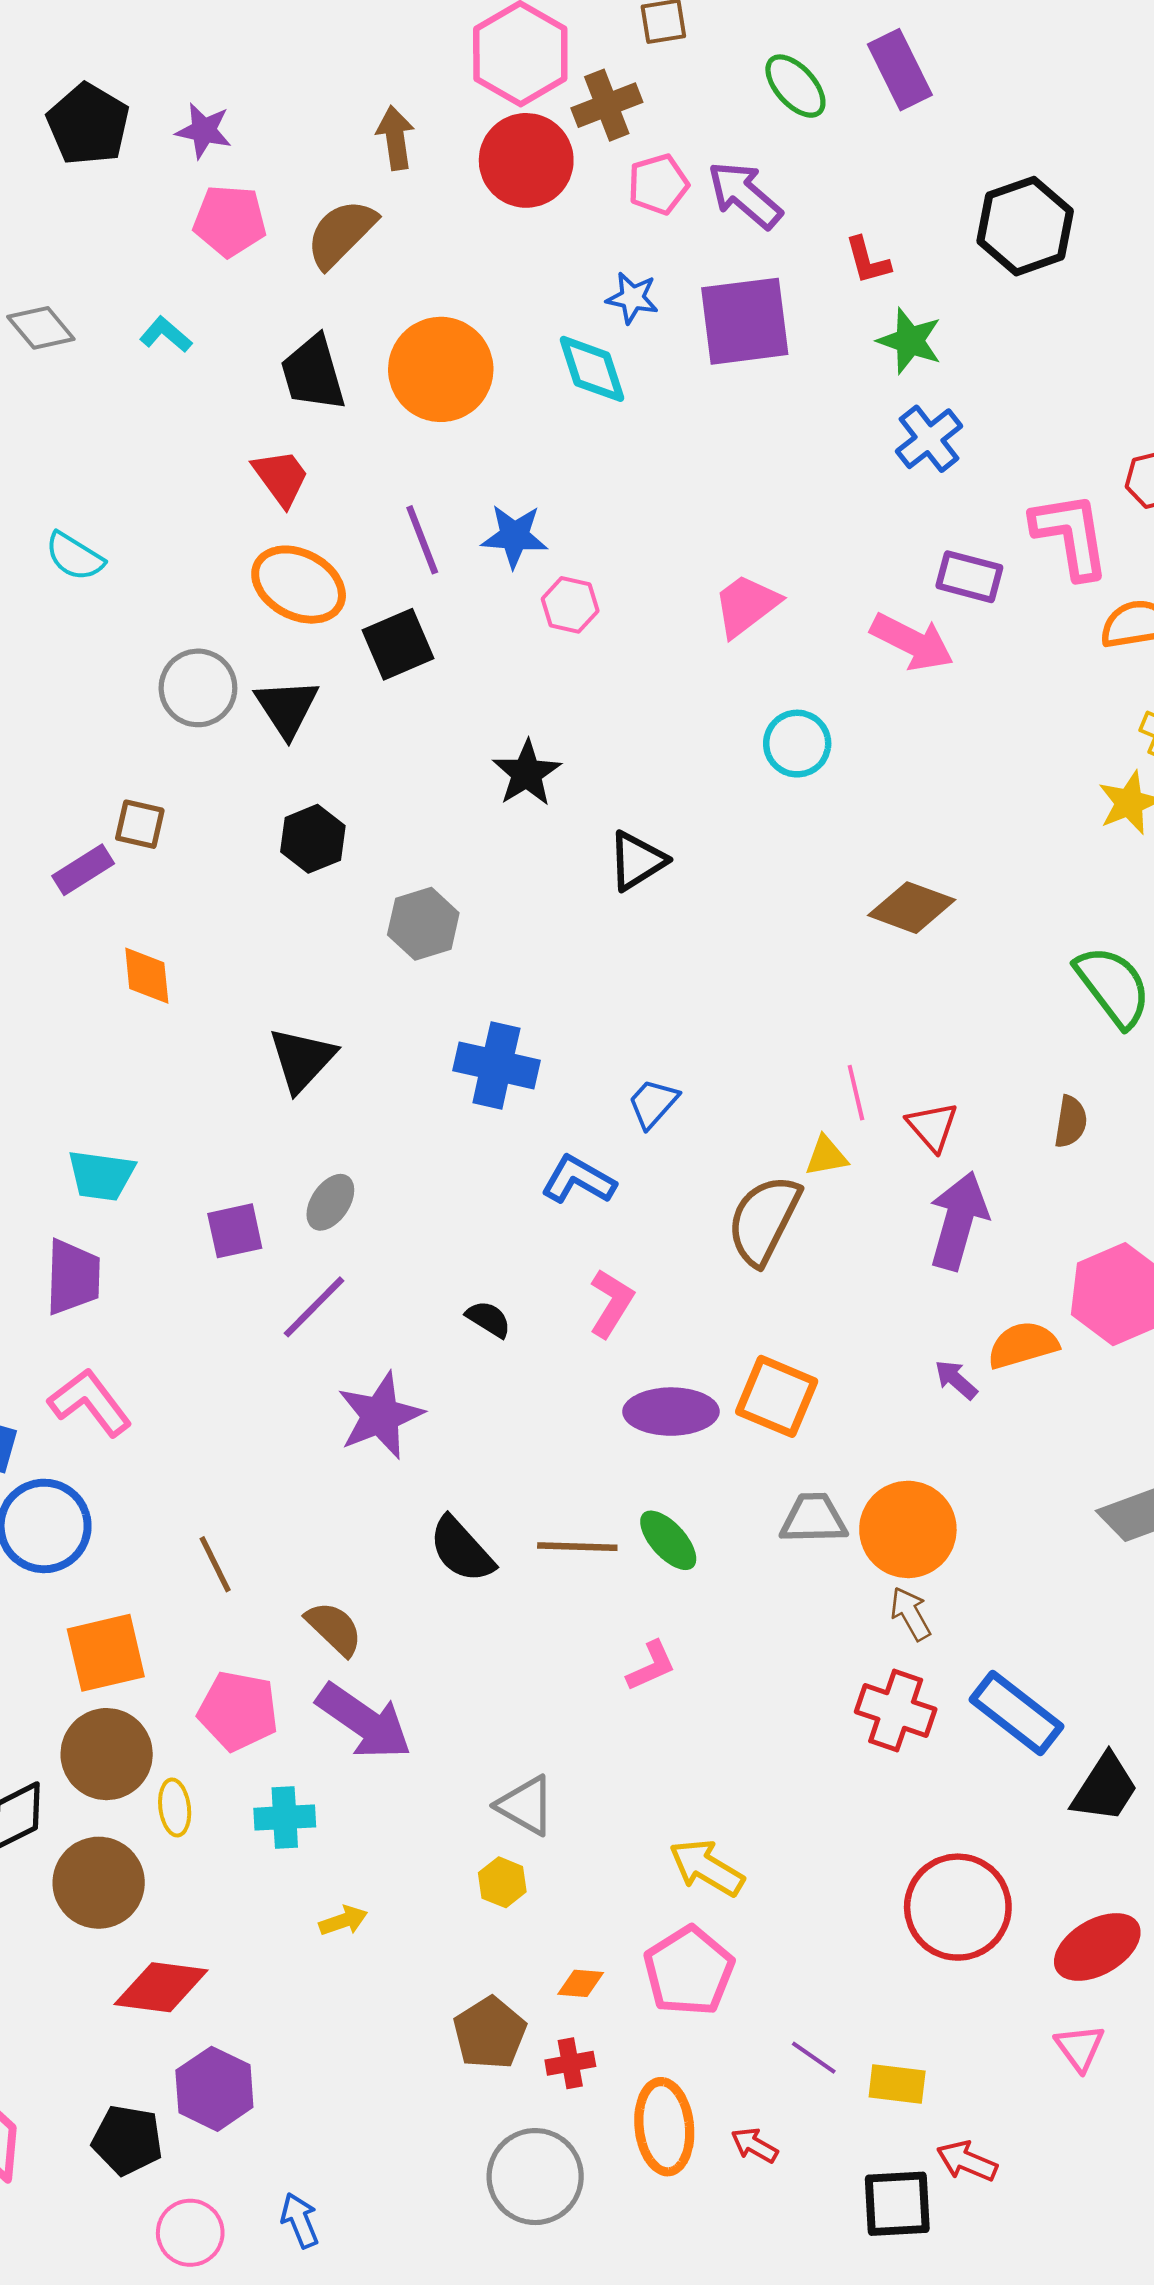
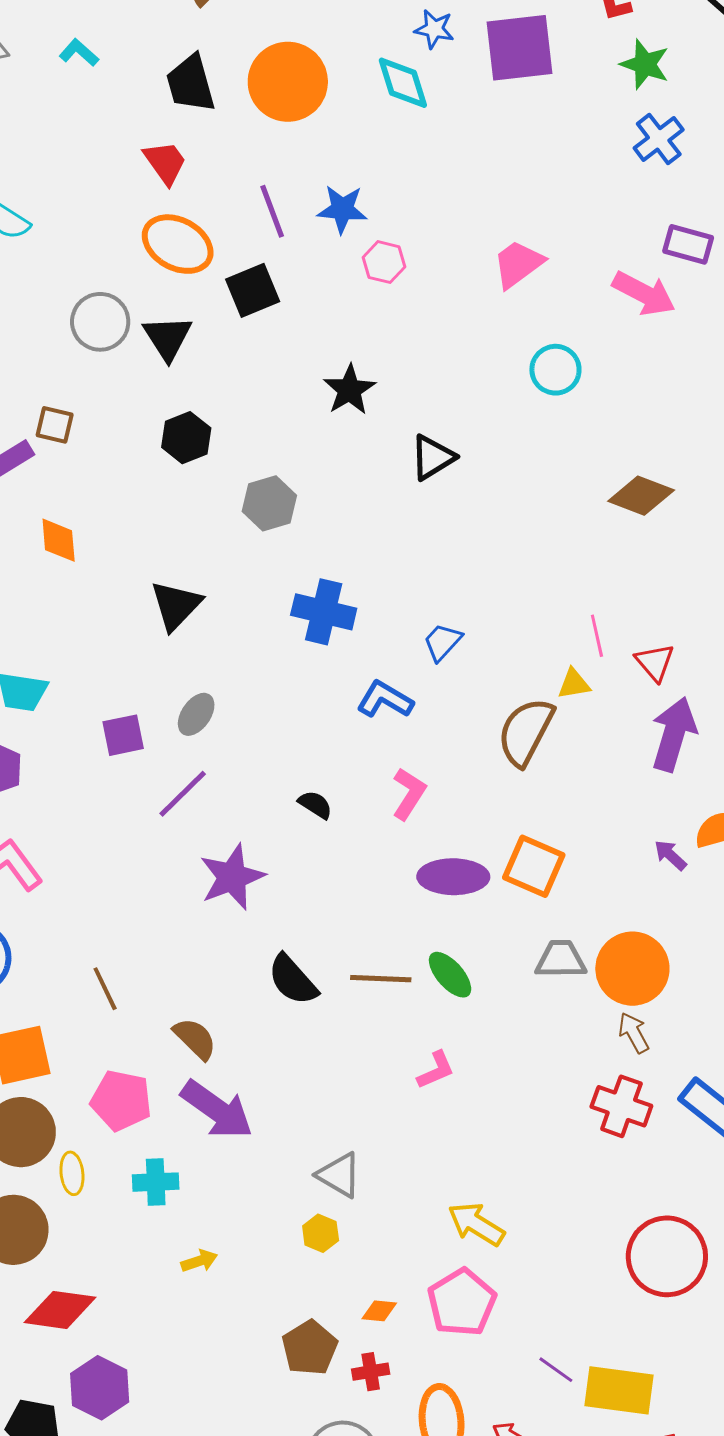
yellow rectangle: (897, 2084) -> (619, 1390), size x1.6

